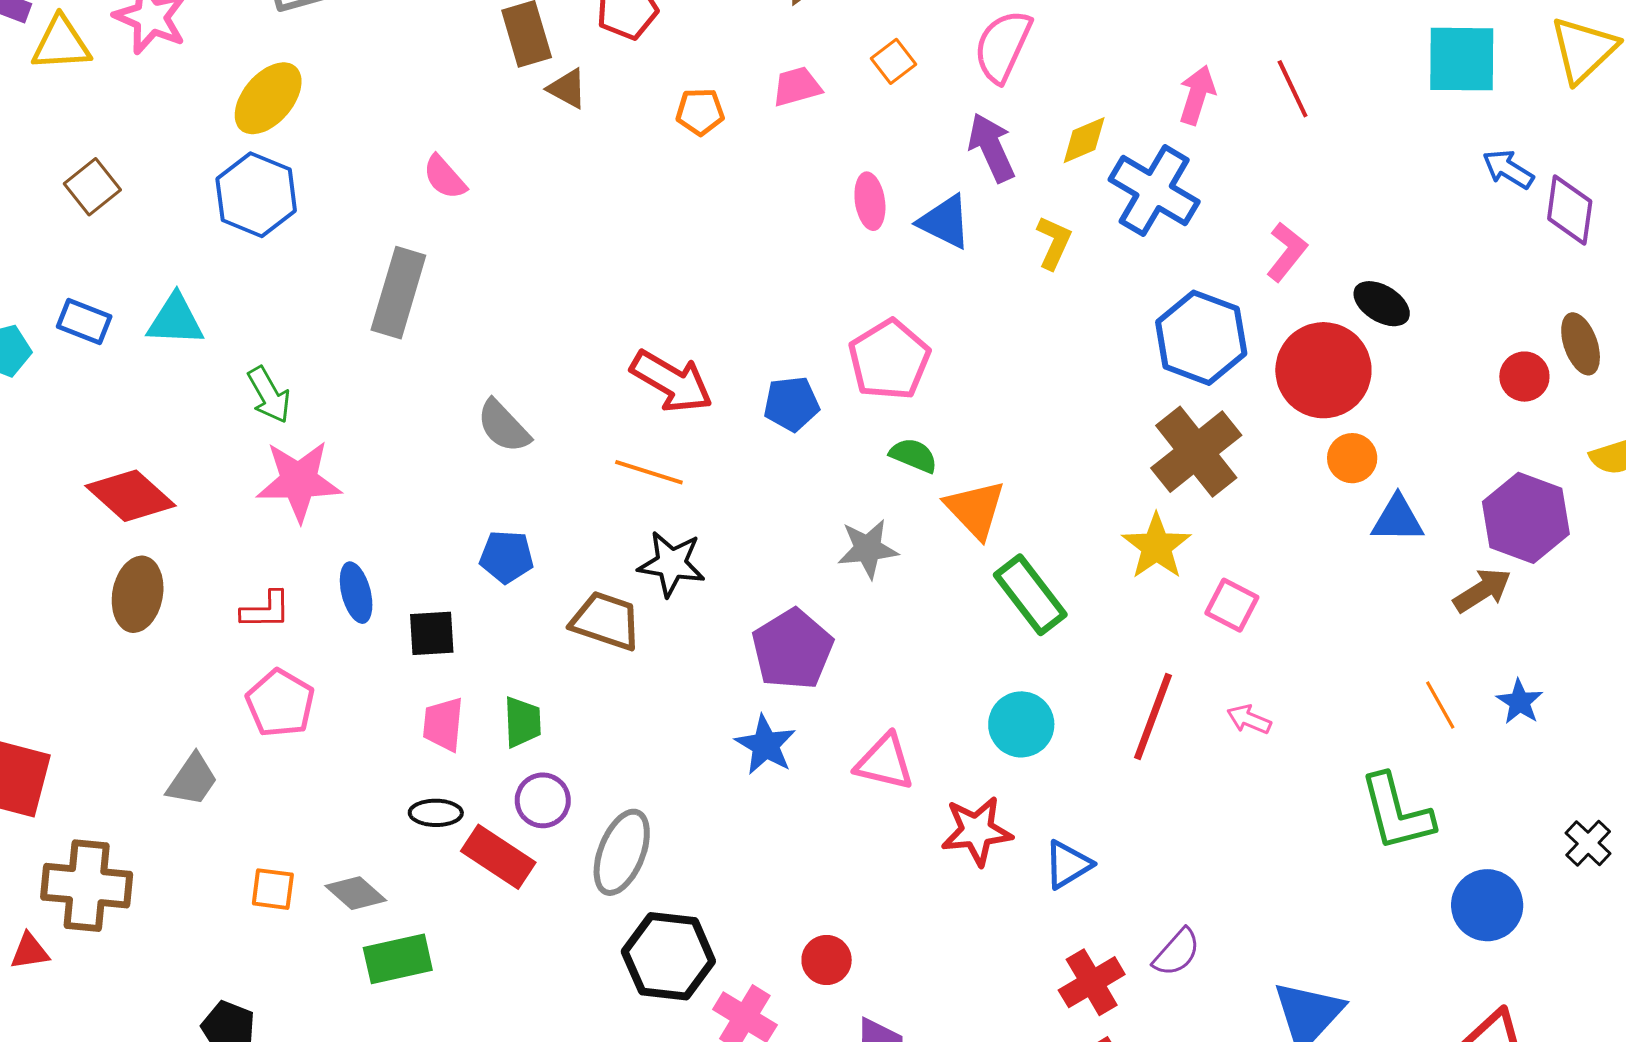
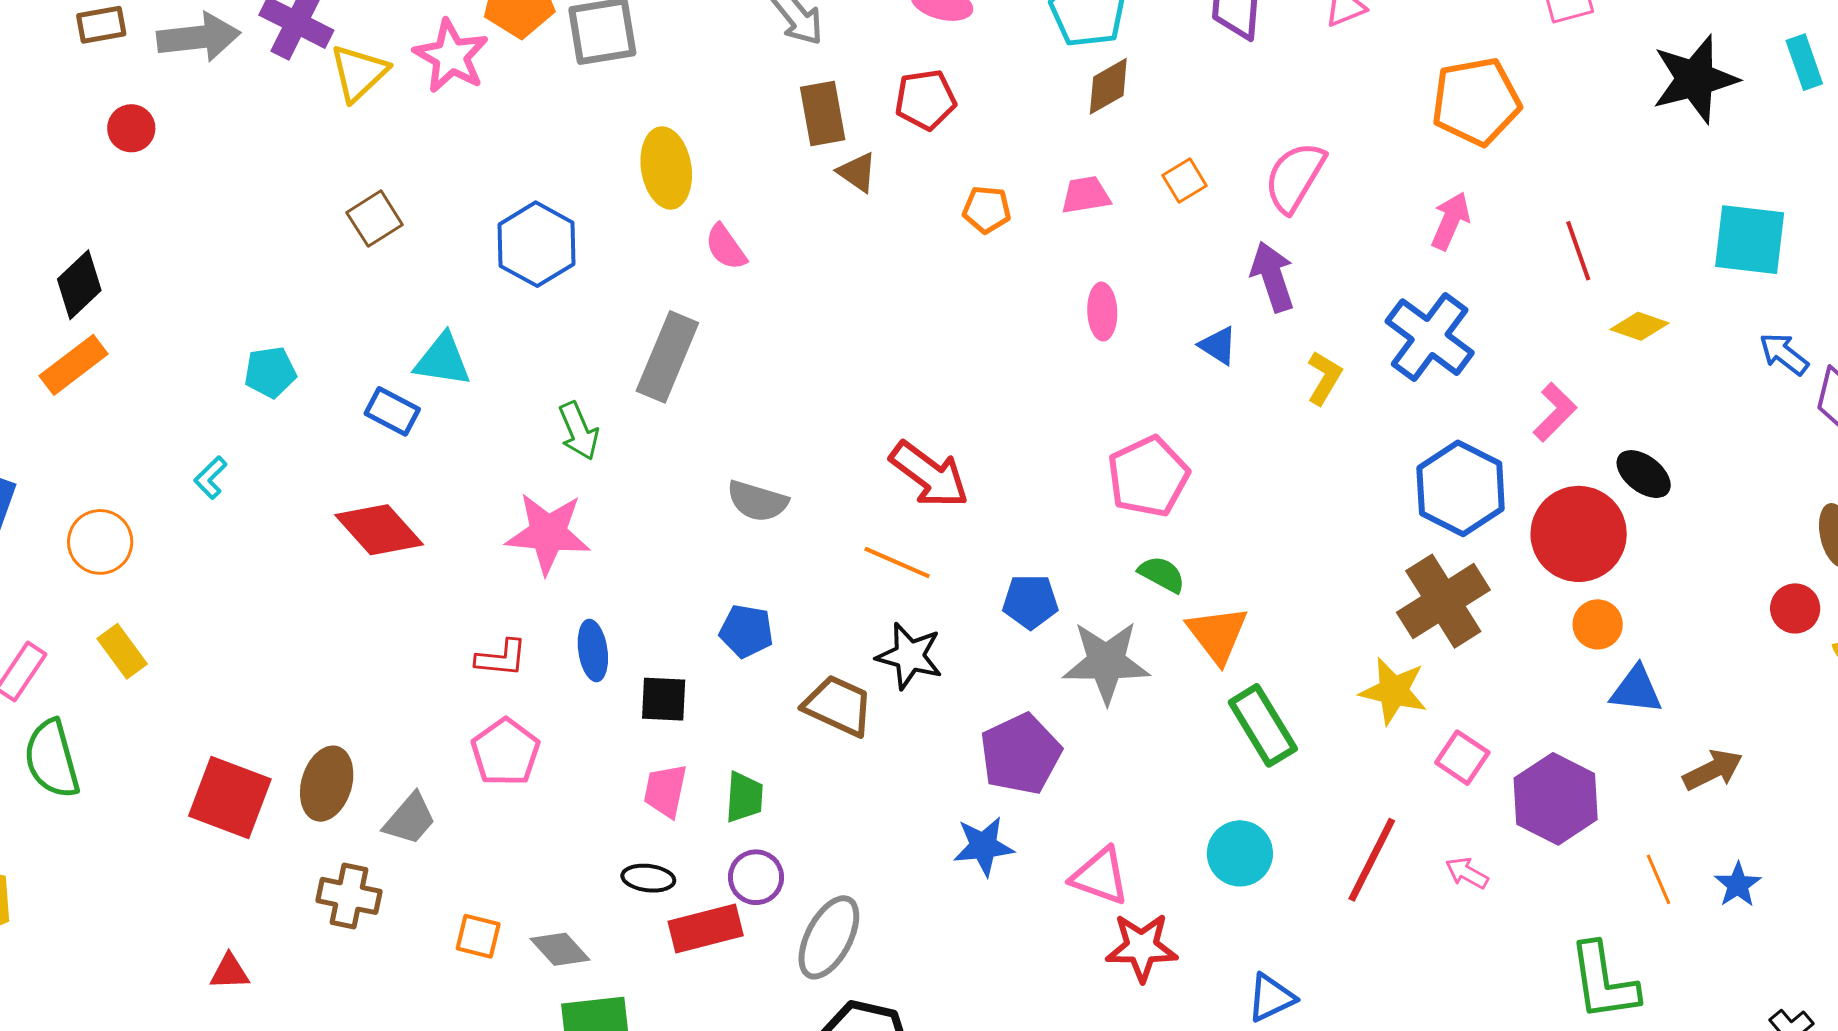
yellow triangle: (61, 44) -> (359, 73), turned -46
pink arrow: (1197, 95) -> (1451, 221), moved
yellow ellipse: (268, 98) -> (666, 168), moved, turned -56
yellow diamond: (1084, 140) -> (1639, 326), moved, turned 36
pink ellipse: (870, 201) -> (1102, 311), moved
blue triangle: (945, 222) -> (1218, 346), size x0.7
blue rectangle: (84, 321) -> (392, 411), moved
red circle: (1524, 377) -> (1795, 608), moved
green arrow: (269, 395) -> (579, 431), moved
blue pentagon: (791, 404) -> (1030, 602), moved
gray semicircle: (504, 426) -> (757, 501), turned -36
purple hexagon: (1526, 518) -> (1556, 799), moved
yellow star: (1156, 546) -> (1393, 691), turned -30
gray star: (868, 549) -> (1106, 662), size x1.4
brown ellipse: (138, 594) -> (327, 784), moved
blue star: (766, 745) -> (983, 846), turned 30
red star: (977, 831) -> (1142, 947), moved
red rectangle: (498, 857) -> (706, 928), turned -54
brown cross: (87, 886) -> (349, 896), moved, size x0.7

